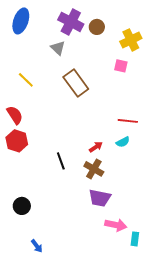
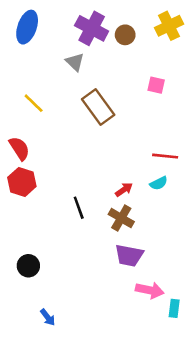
yellow cross: (131, 40) -> (169, 26), moved

